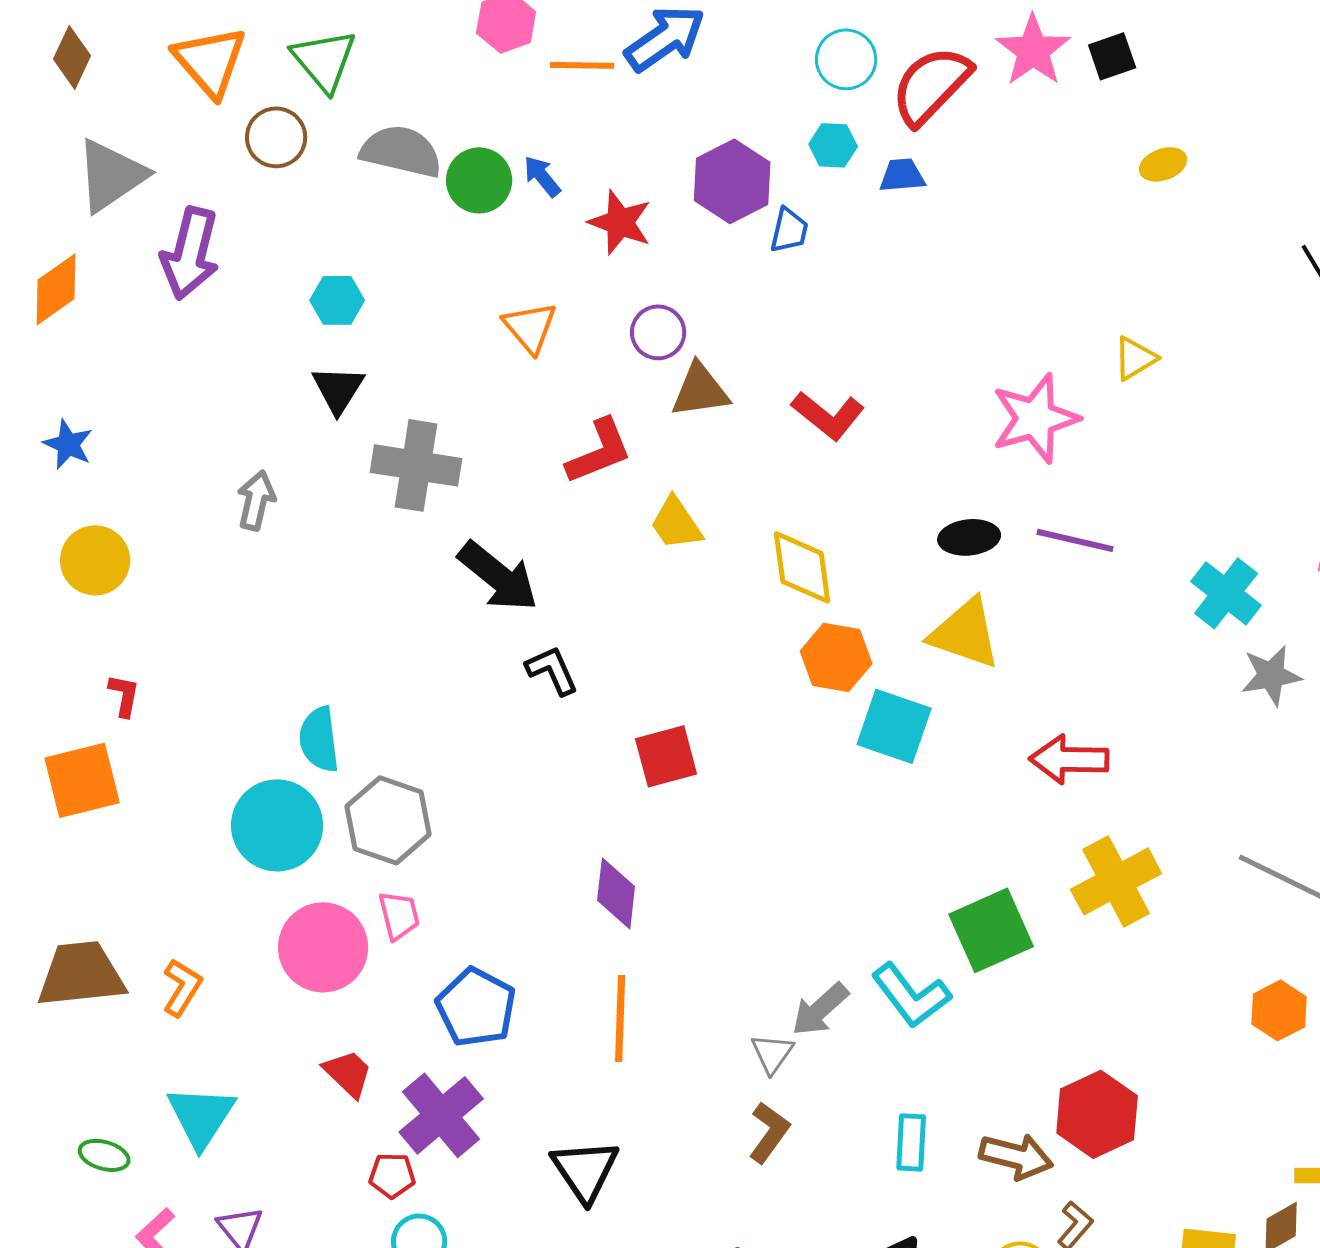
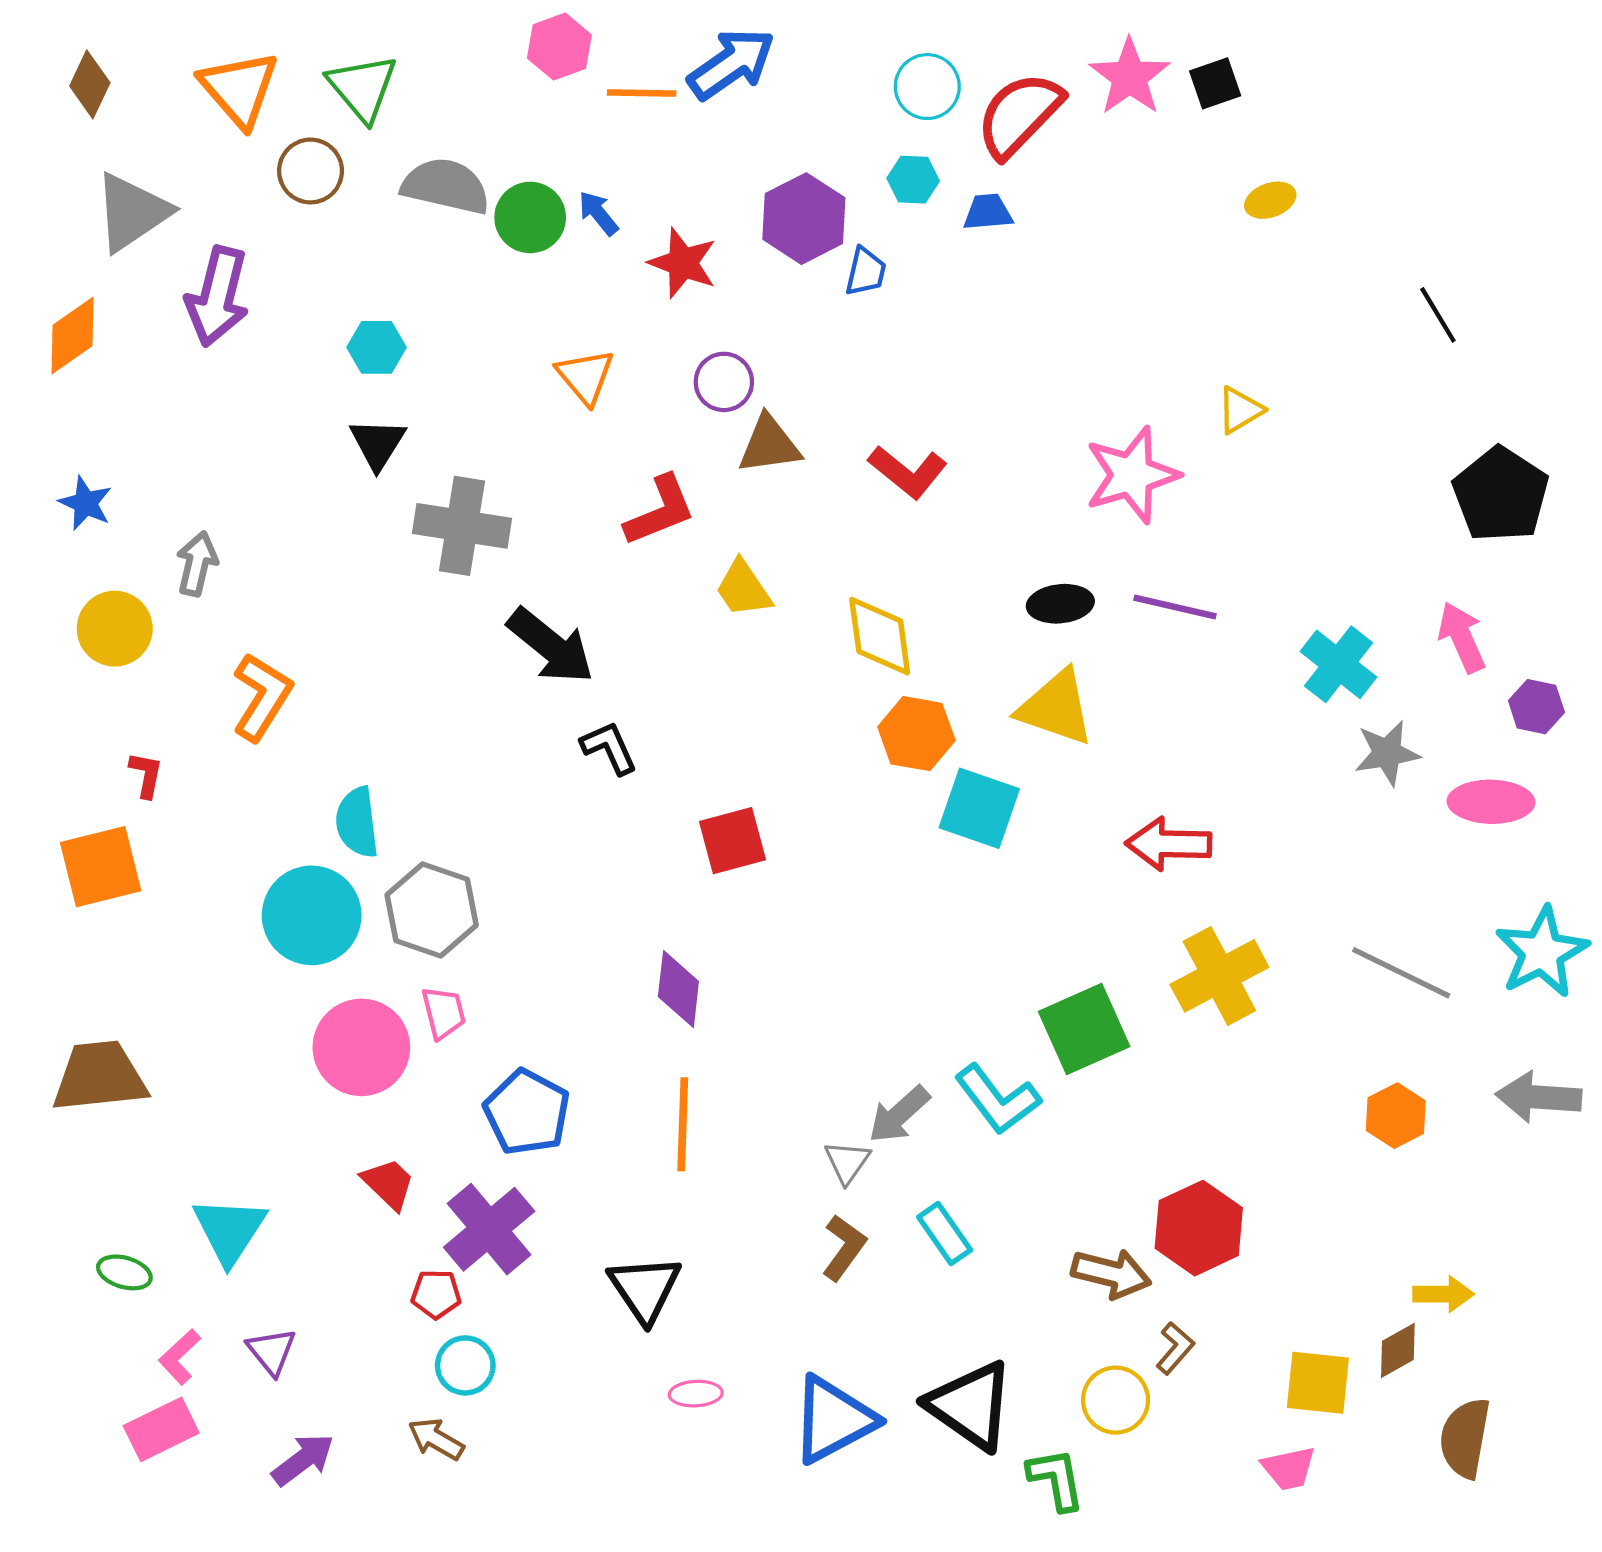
gray arrow: (256, 500) -> (197, 564), moved
orange L-shape: (182, 987) -> (262, 697), moved, size x1.4
cyan rectangle: (911, 1142) -> (945, 1233), moved, turned -38

